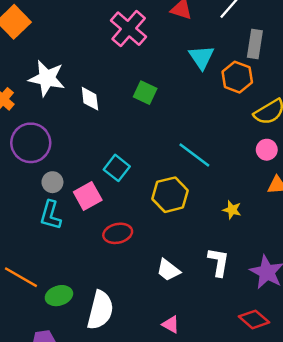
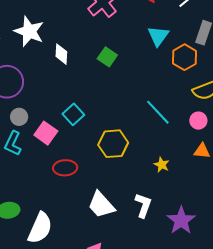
cyan line: (194, 155) -> (158, 112), moved
pink square: (88, 196) -> (46, 133), turned -35
white trapezoid: (168, 270) -> (101, 205), size x1.4

